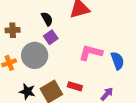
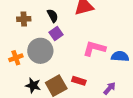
brown cross: (13, 30) -> (24, 19), moved
blue semicircle: (117, 61) -> (120, 56), turned -66

